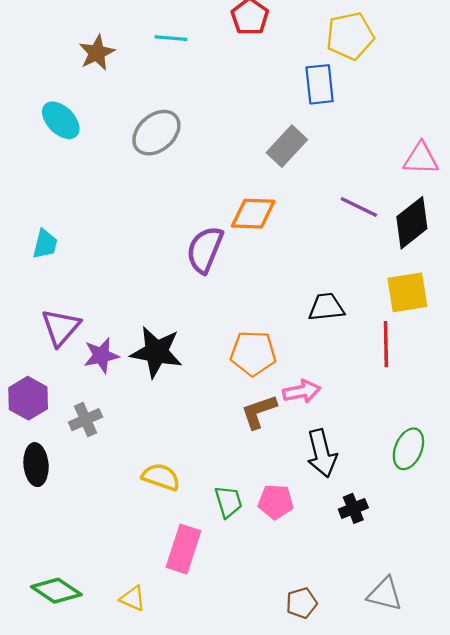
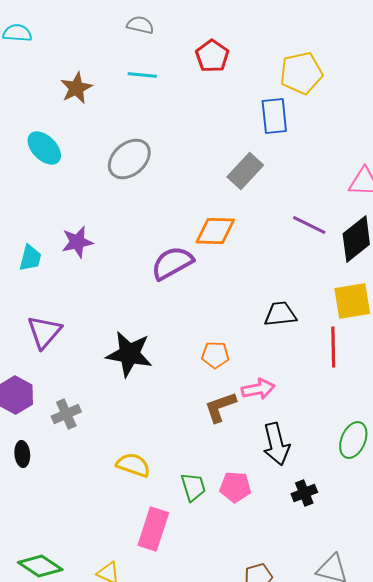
purple semicircle: (205, 250) -> (172, 263), turned 39
orange pentagon: (253, 353) -> (215, 355), size x0.7
purple star: (101, 355) -> (77, 242), moved
black ellipse: (36, 465) -> (22, 454), size x0.7

